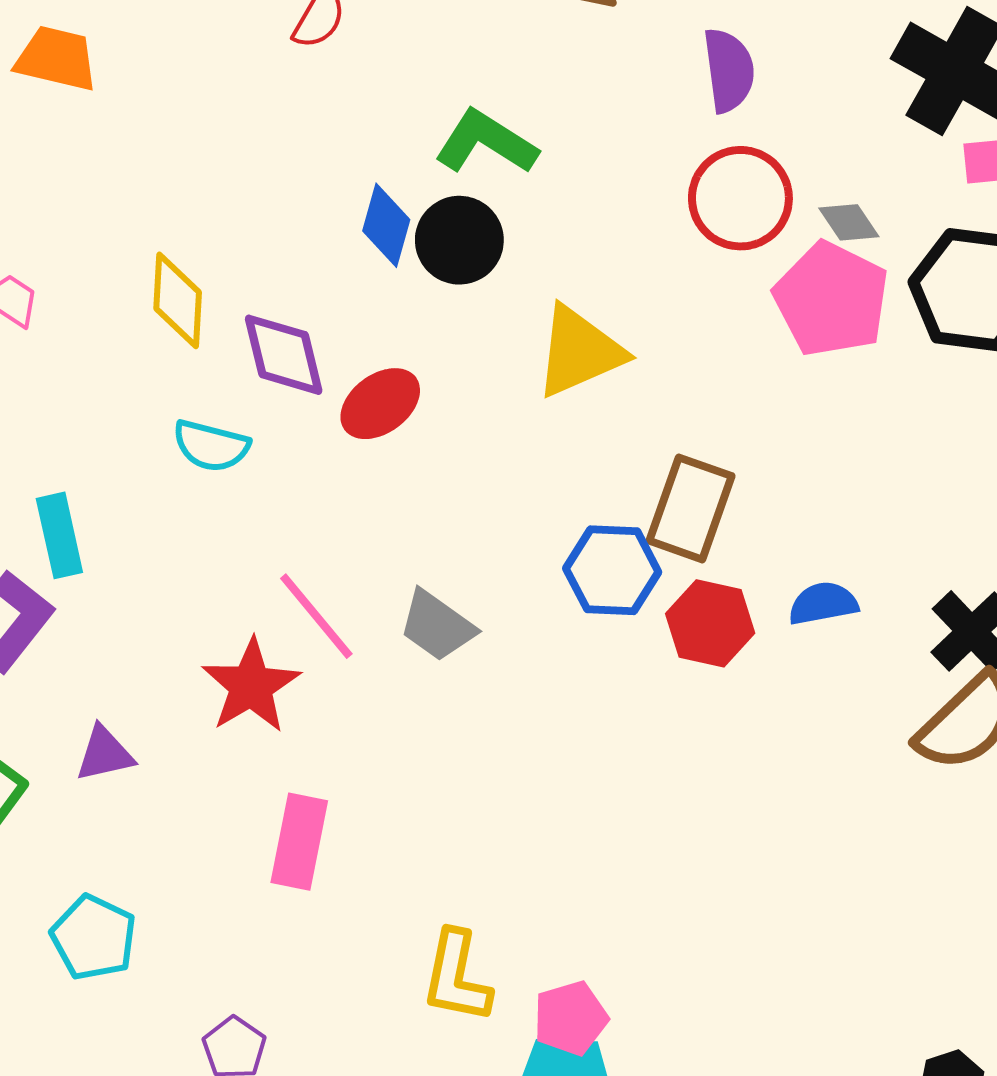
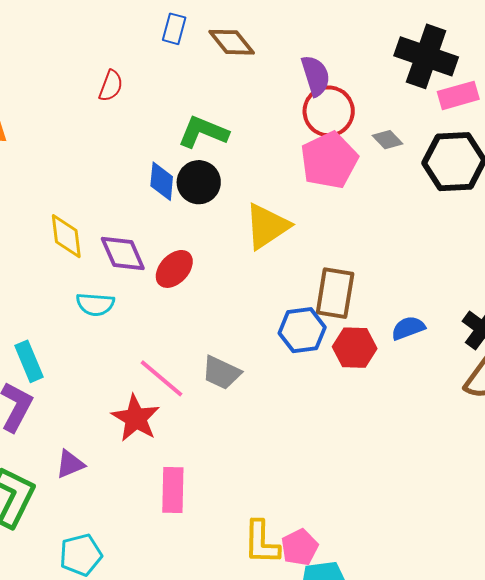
red circle: (740, 198) -> (329, 111), moved
pink pentagon: (831, 299) -> (329, 160), moved, turned 30
cyan pentagon: (94, 938) -> (81, 555), turned -30
pink pentagon: (570, 1018) -> (300, 547), moved

